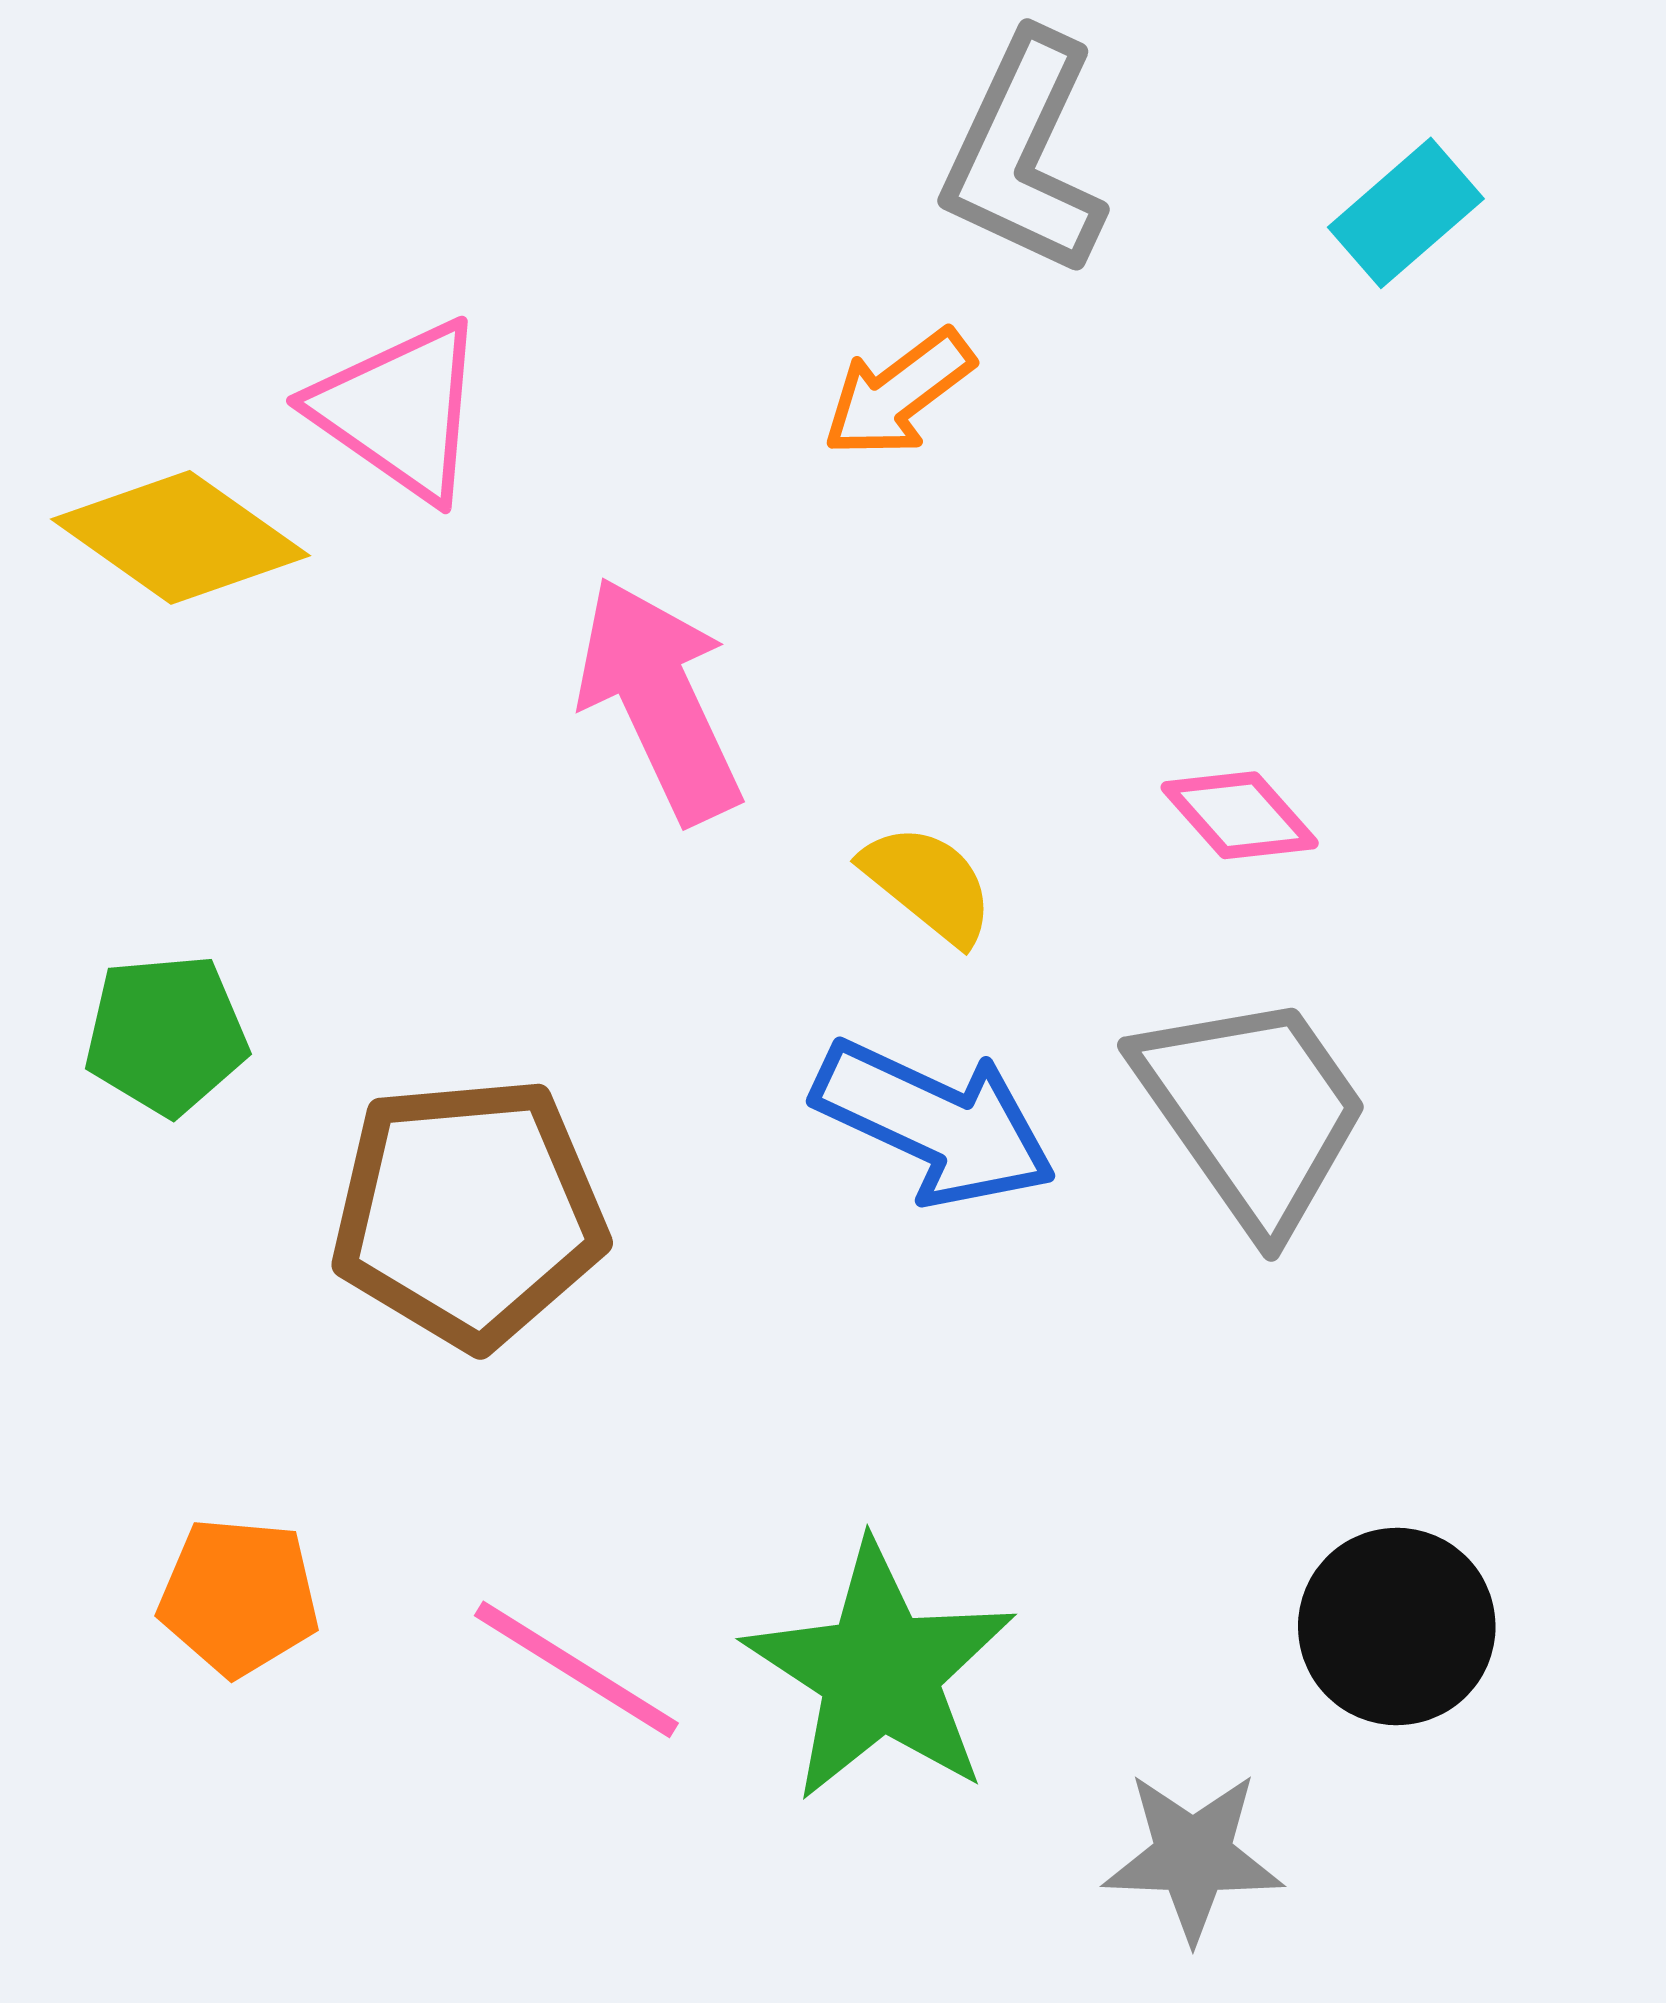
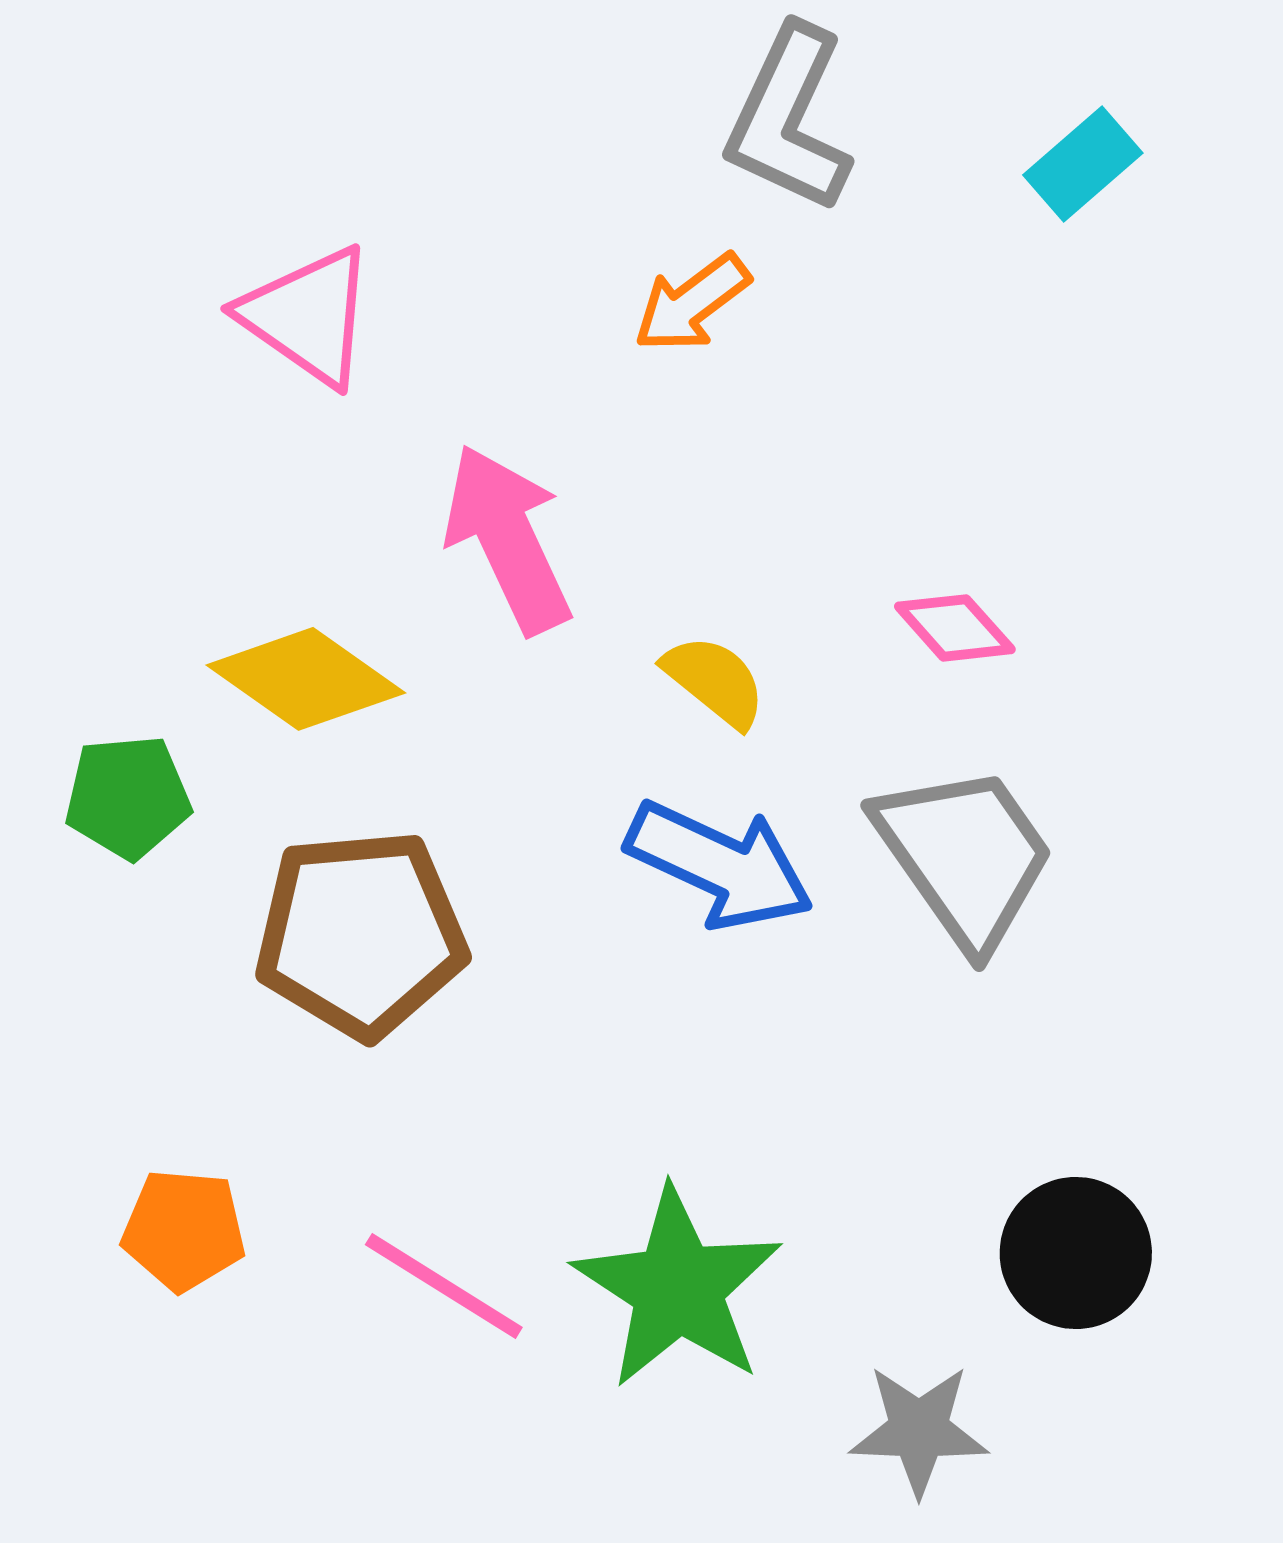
yellow diamond: (180, 537) -> (306, 679), moved

